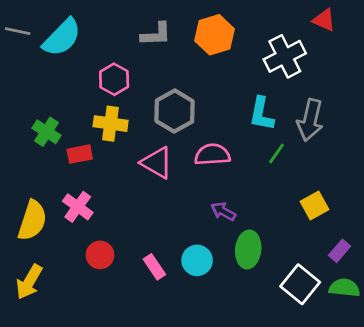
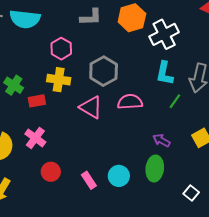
cyan semicircle: (62, 37) -> (25, 19), turned 52
white cross: (285, 56) -> (164, 34), moved
purple arrow: (223, 211) -> (161, 140), moved
white square: (300, 284) -> (191, 193), size x0.6

